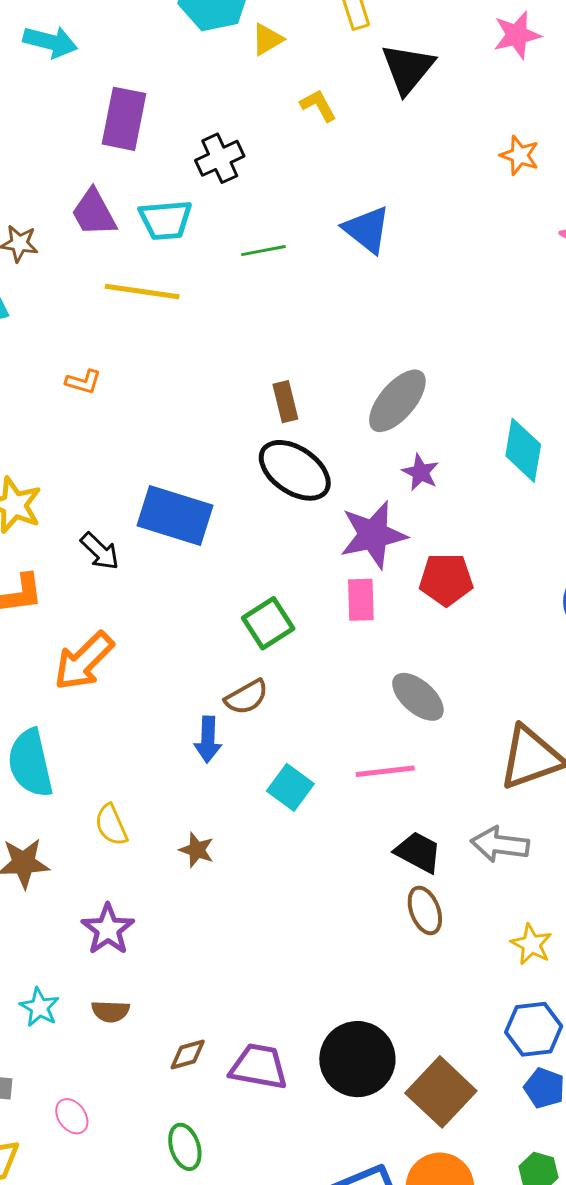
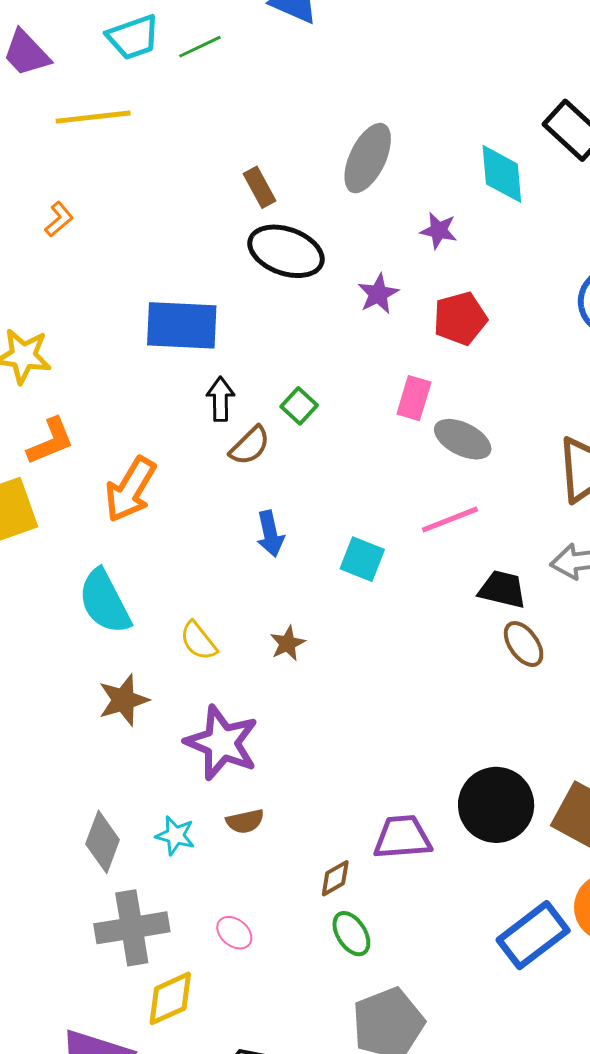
cyan trapezoid: (166, 220) -> (133, 37), moved
orange L-shape: (83, 382) -> (59, 219), turned -42
purple star: (420, 472) -> (439, 231), moved
purple star: (373, 535) -> (378, 294), size x0.6
black arrow: (100, 551) -> (220, 399), moved, turned -120
pink rectangle: (361, 600) -> (414, 398), moved, turned 33
green square: (268, 623) -> (299, 406), size x0.7
brown semicircle: (247, 697) -> (250, 446), moved
brown star: (197, 850) -> (288, 643), turned -30
purple star: (108, 929) -> (222, 743), size x1.4
brown diamond: (188, 1054) -> (335, 878), moved

